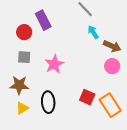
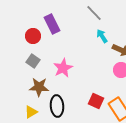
gray square: (24, 57) -> (33, 61), turned 32
brown star: (19, 85) -> (39, 87), moved

